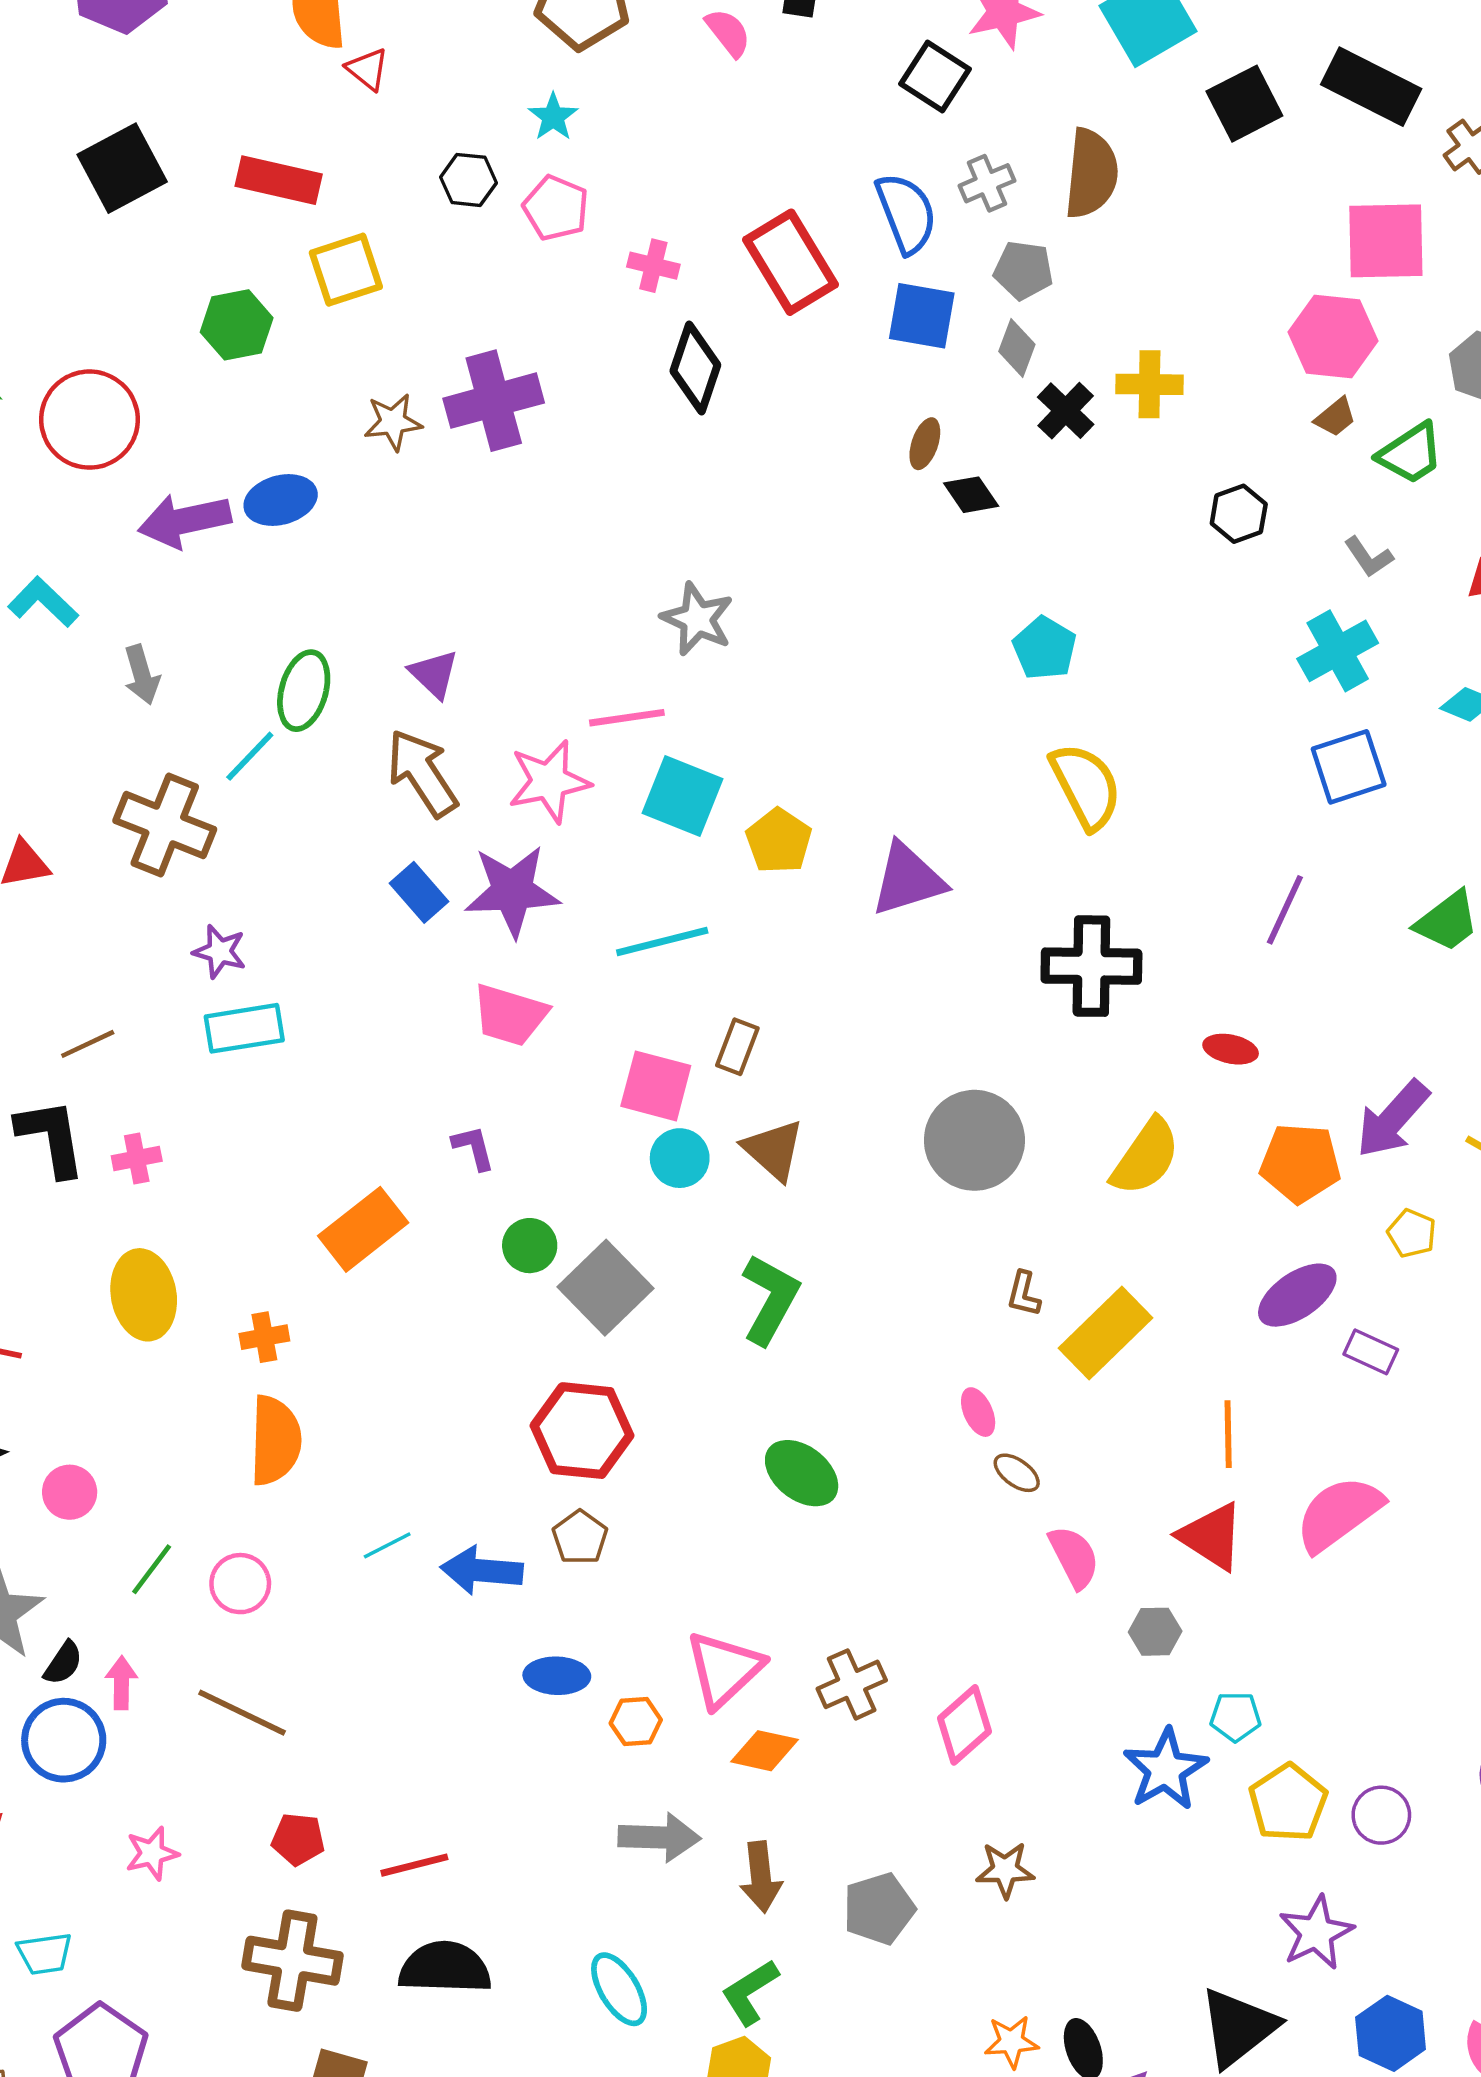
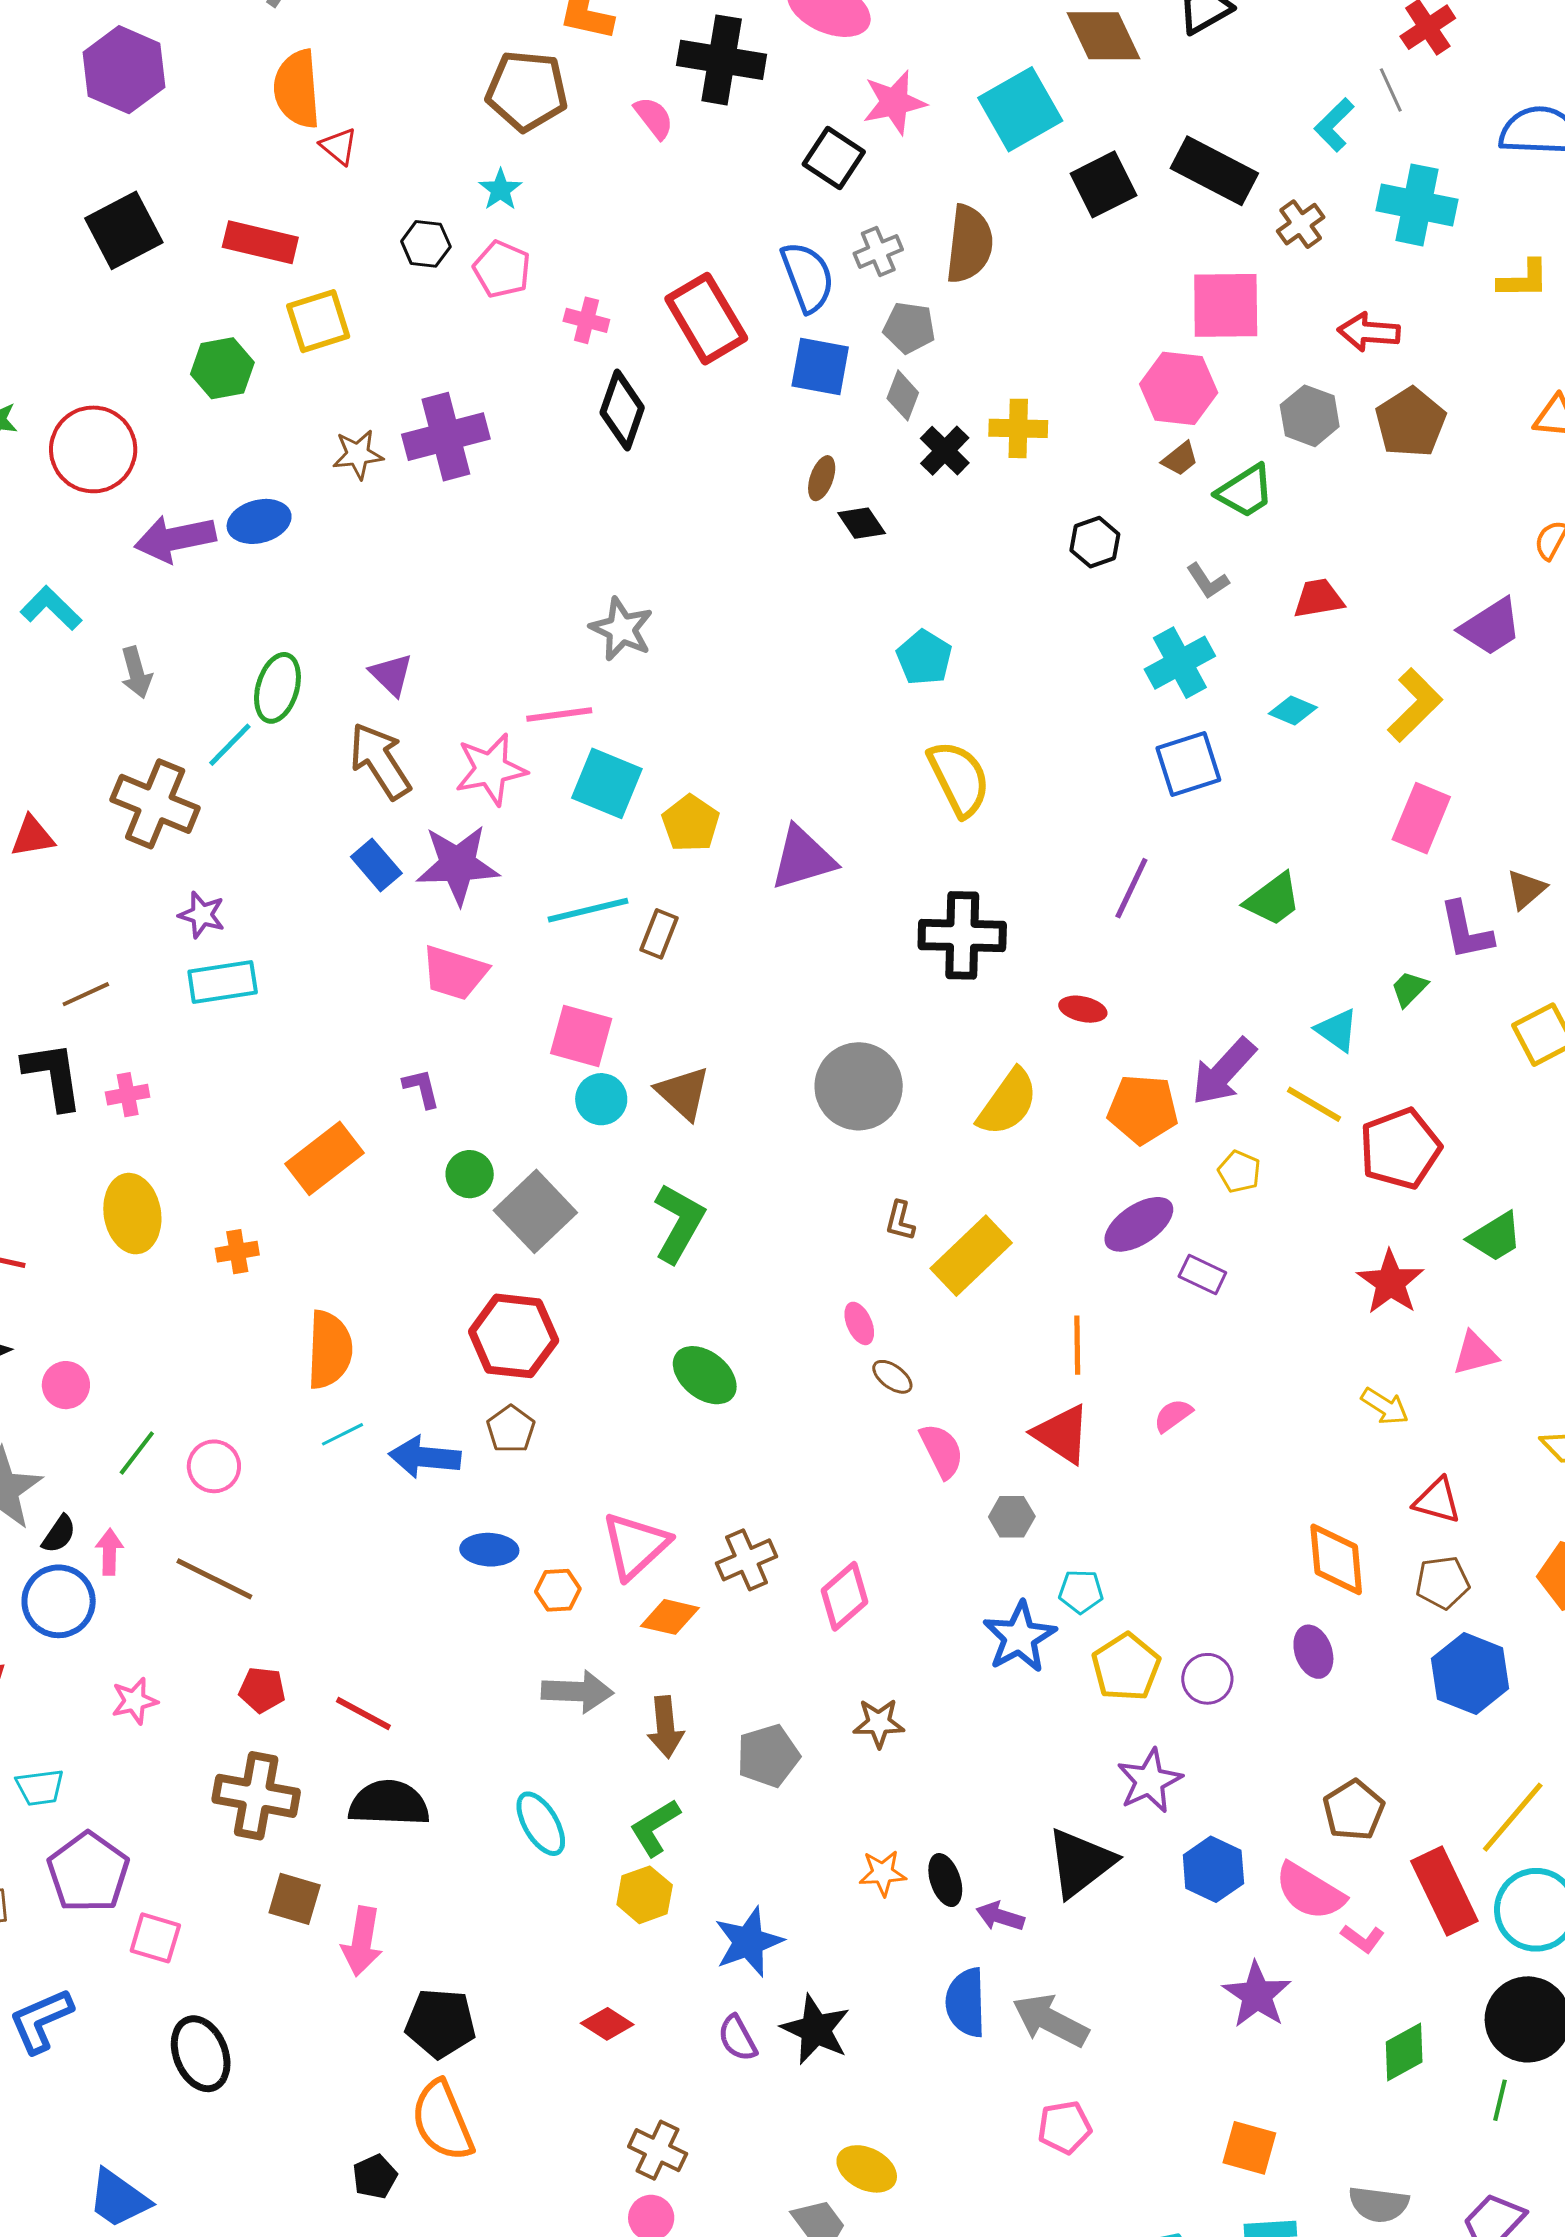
brown rectangle: (737, 1047) -> (659, 934), moved
orange semicircle: (275, 1440) -> (329, 1350), moved
pink semicircle: (1339, 1514) -> (1173, 1415), size x0.5
red line: (414, 1865) -> (363, 1714), turned 42

